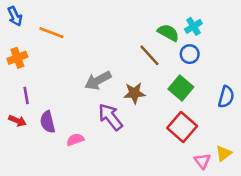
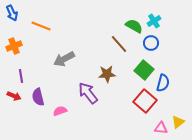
gray arrow: (98, 80) -> (64, 59), moved
blue semicircle: (226, 97) -> (163, 83), moved
pink triangle: (202, 161) -> (161, 128), turned -48

